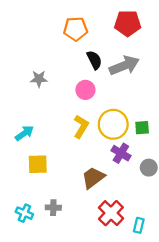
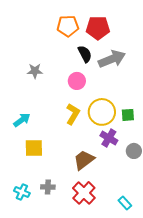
red pentagon: (128, 23) -> (98, 28), moved
red cross: (111, 213) -> (84, 193), moved
cyan rectangle: (139, 225) -> (125, 203), turned -56

